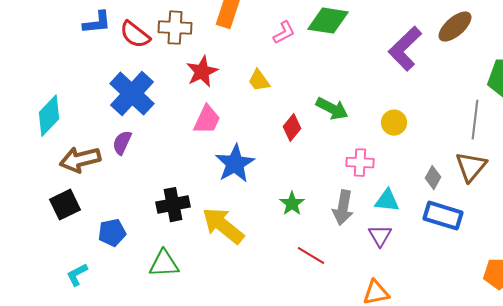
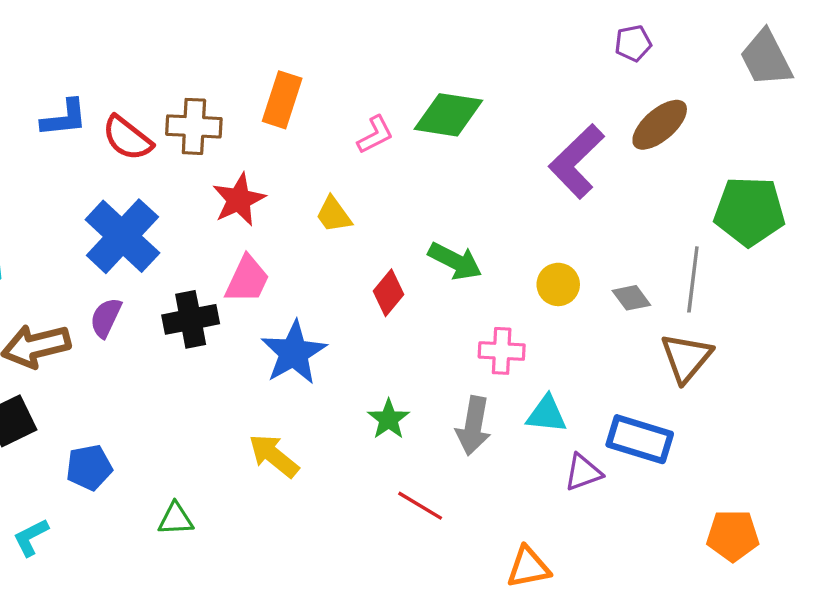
gray diamond: (433, 178) -> (631, 298), moved, turned -65
black cross: (173, 205) -> (191, 319), moved
yellow arrow: (223, 226) -> (274, 456), size x0.7
purple triangle: (380, 236) -> (583, 472), moved, turned 40
green triangle: (164, 264) -> (176, 519), size x0.7

